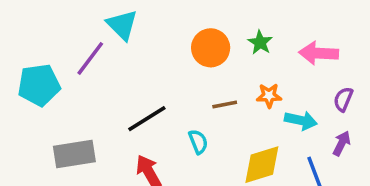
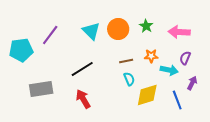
cyan triangle: (122, 25) -> (91, 31), moved
purple semicircle: (343, 99) -> (185, 58), moved
cyan semicircle: (198, 142) -> (129, 79), moved

